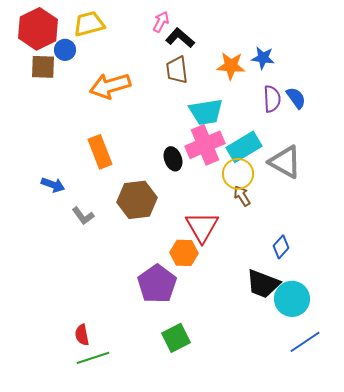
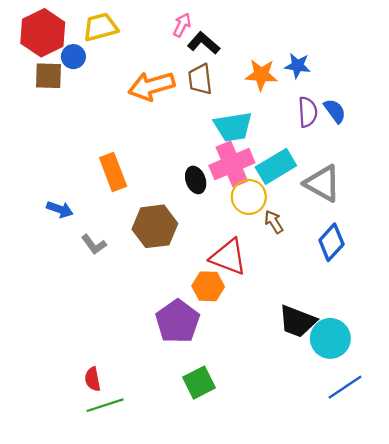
orange arrow: (110, 86) -> (151, 86), moved
yellow circle: (238, 174) -> (249, 197), moved
red triangle: (202, 227) -> (228, 257), turned -39
blue diamond: (281, 247) -> (331, 242), moved, size x1.4

